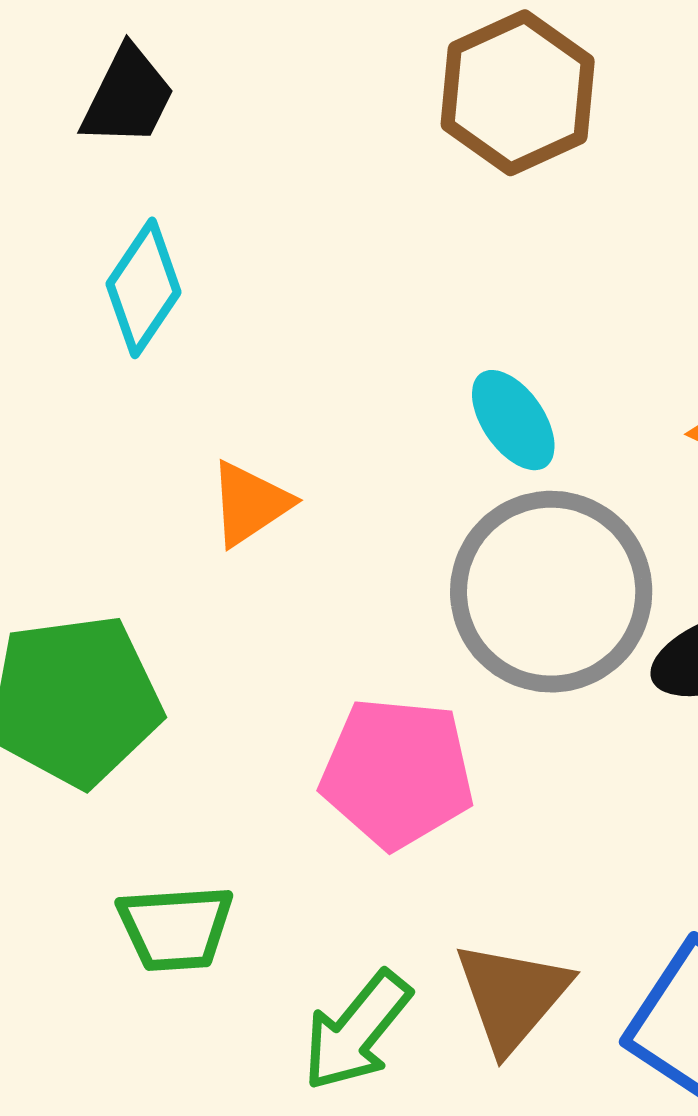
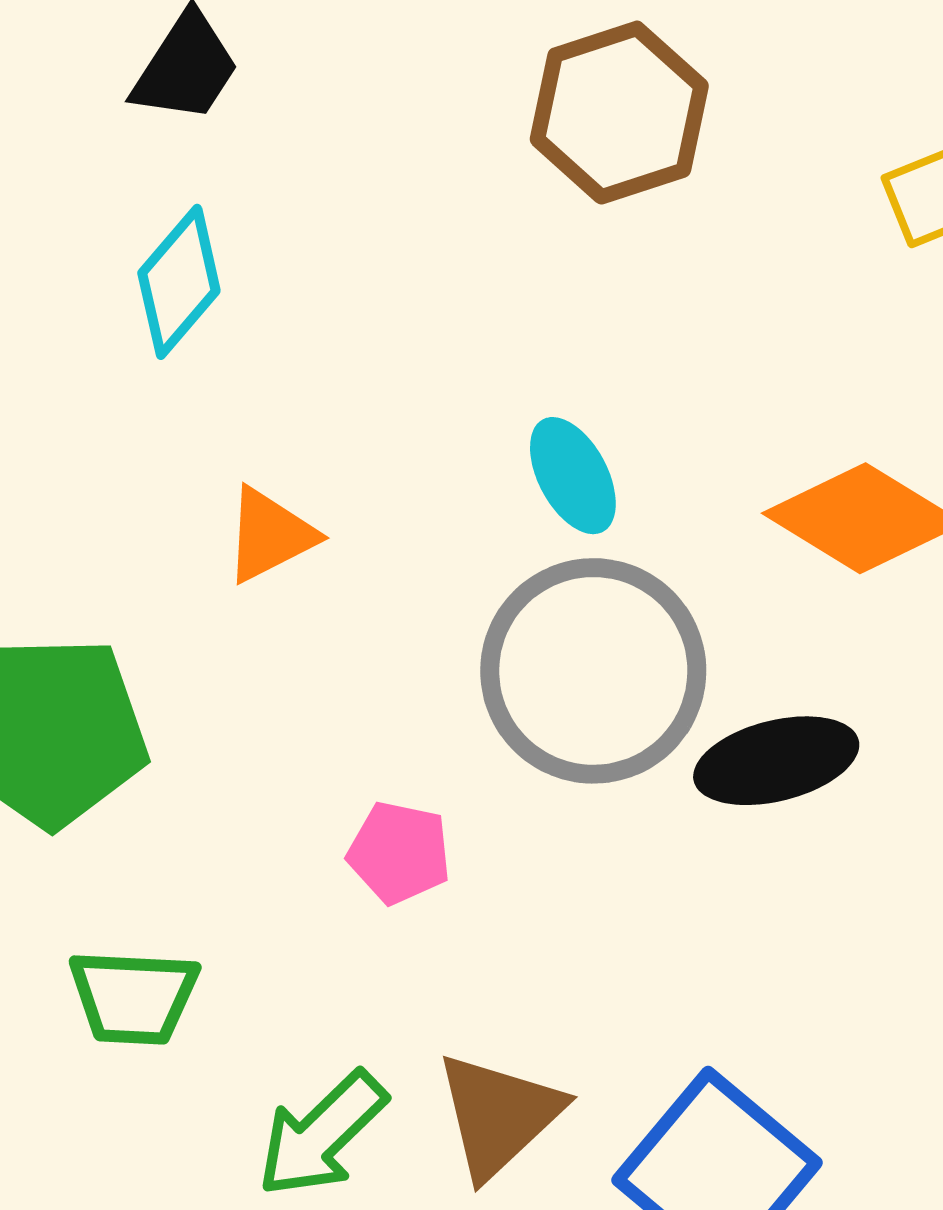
pink pentagon: (397, 773) -> (399, 853), size x0.6

